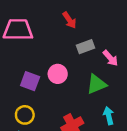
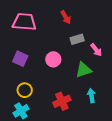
purple square: (30, 81) -> (20, 59), moved

